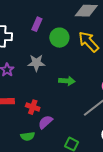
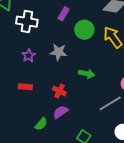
red cross: (33, 107) -> (59, 91), moved
green semicircle: (28, 136) -> (41, 124), turned -48

